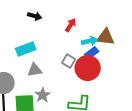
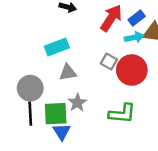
red arrow: (71, 25) -> (111, 18), size x1.6
blue rectangle: (92, 53) -> (137, 18), moved

